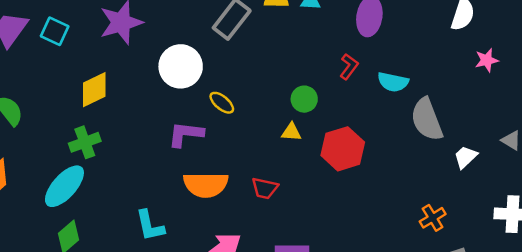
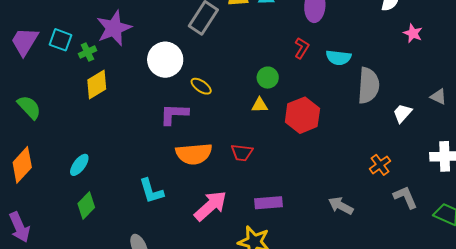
pink star: (487, 60) -> (413, 33), turned -30
gray semicircle: (427, 119) -> (368, 86), turned -150
green cross: (85, 142) -> (87, 52), moved, size x0.7
cyan ellipse: (64, 186) -> (79, 165), size x0.6

